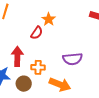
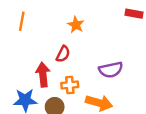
red semicircle: (37, 33) -> (63, 54), moved

